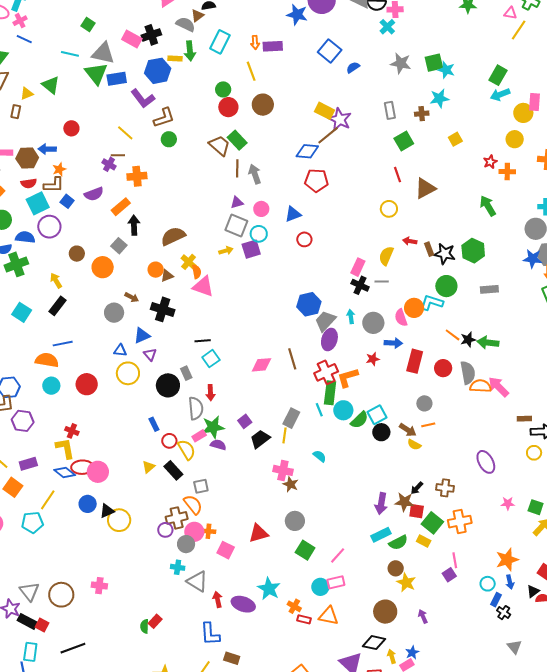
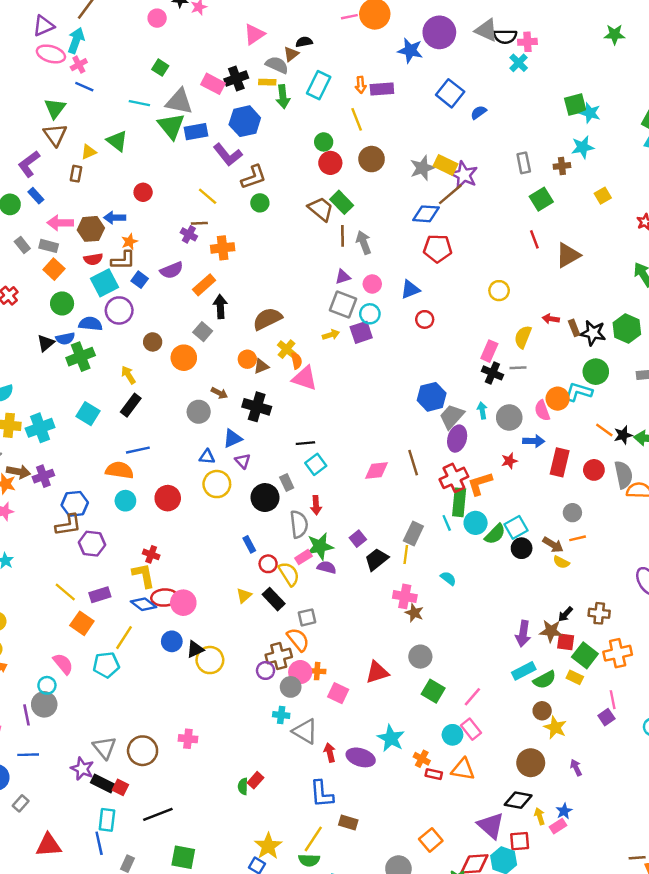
yellow rectangle: (175, 58) -> (267, 82), moved
gray star: (401, 63) -> (422, 168), moved, turned -30
yellow circle: (389, 209) -> (499, 291), moved
pink rectangle: (336, 582) -> (471, 729), turned 66

